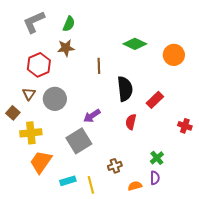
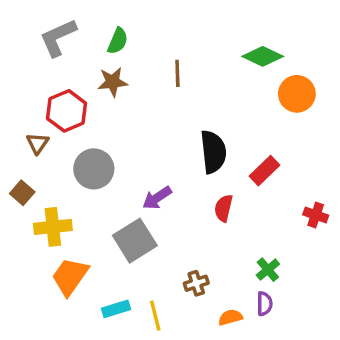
green diamond: (135, 44) -> (263, 56), moved
brown line: (99, 66) -> (177, 73), moved
brown triangle: (29, 94) -> (38, 143), moved

